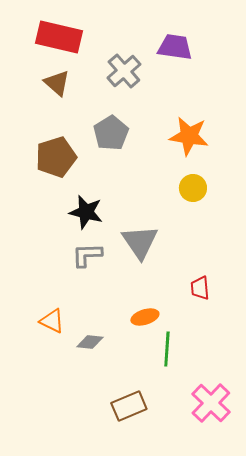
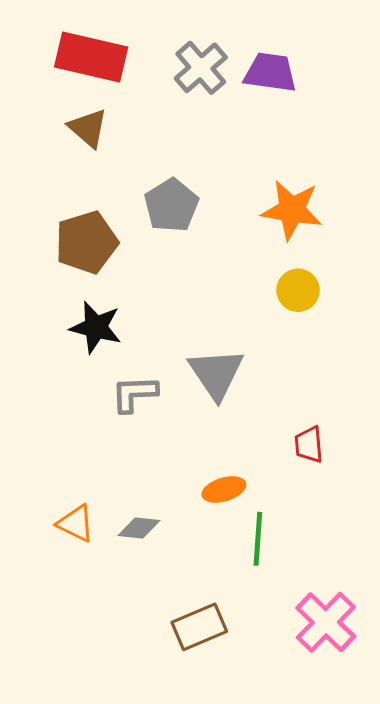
gray cross: (124, 71) -> (201, 68), moved
black star: (86, 212) -> (96, 327), moved
orange triangle: (52, 321) -> (76, 523), moved

